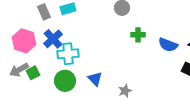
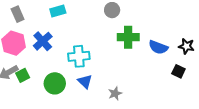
gray rectangle: (44, 12) -> (18, 14), moved
green cross: (138, 35) -> (128, 37), size x1.5
cyan cross: (68, 54) -> (79, 56), moved

